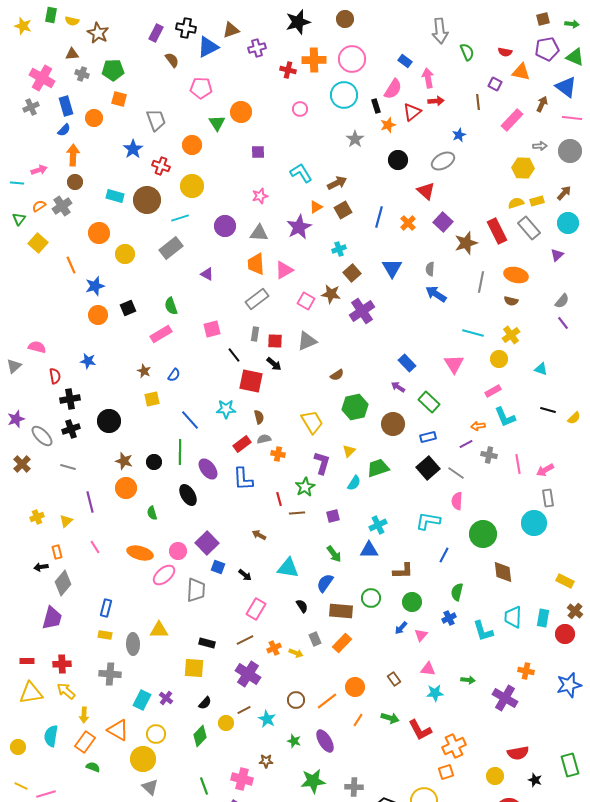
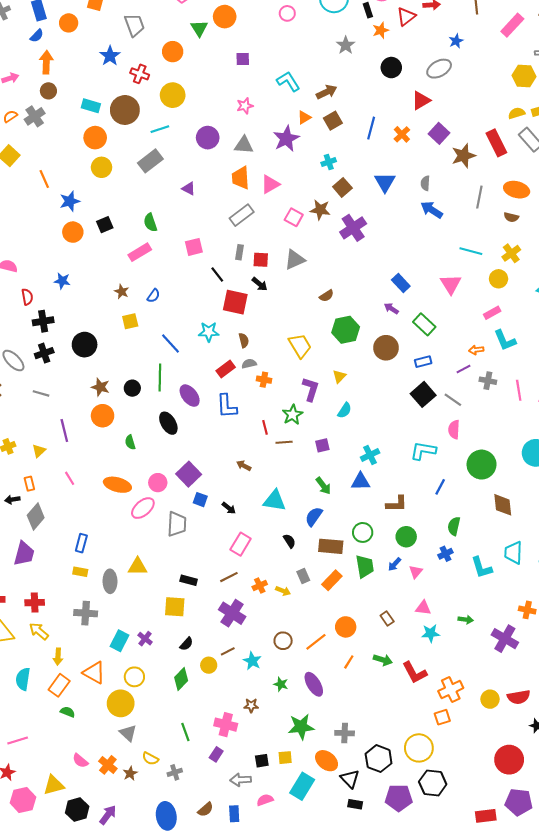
red triangle: (426, 191) -> (421, 100), turned 48
orange circle: (99, 233) -> (95, 138), moved
green trapezoid: (378, 468) -> (365, 566), moved, turned 100
yellow circle: (495, 776) -> (490, 699), moved

